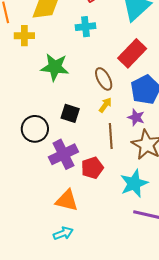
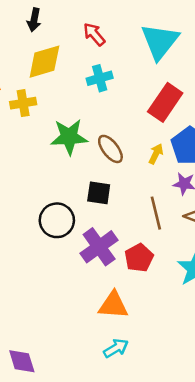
brown ellipse: (104, 79) -> (110, 149), moved
yellow arrow: (105, 105) -> (156, 154), moved

